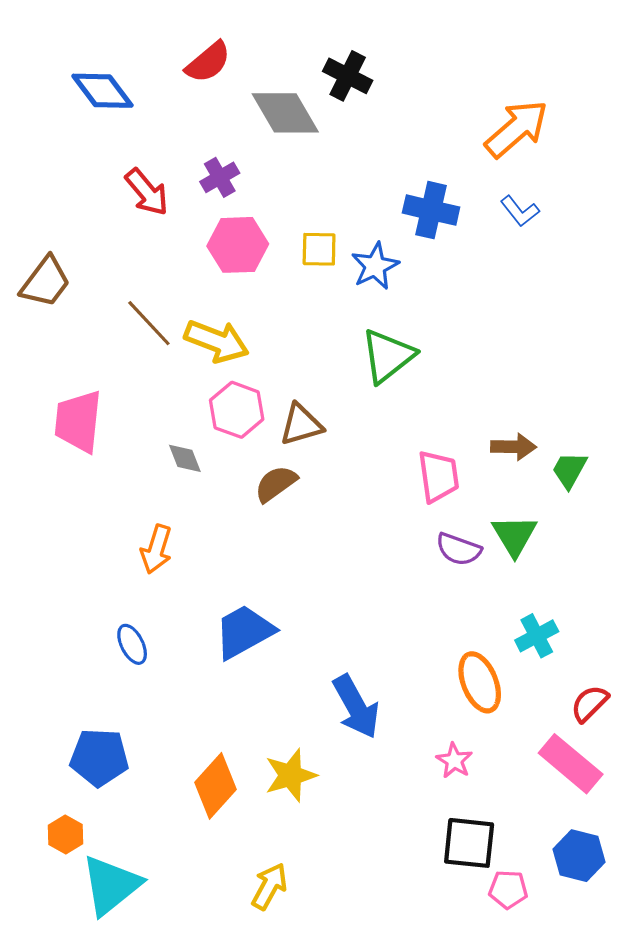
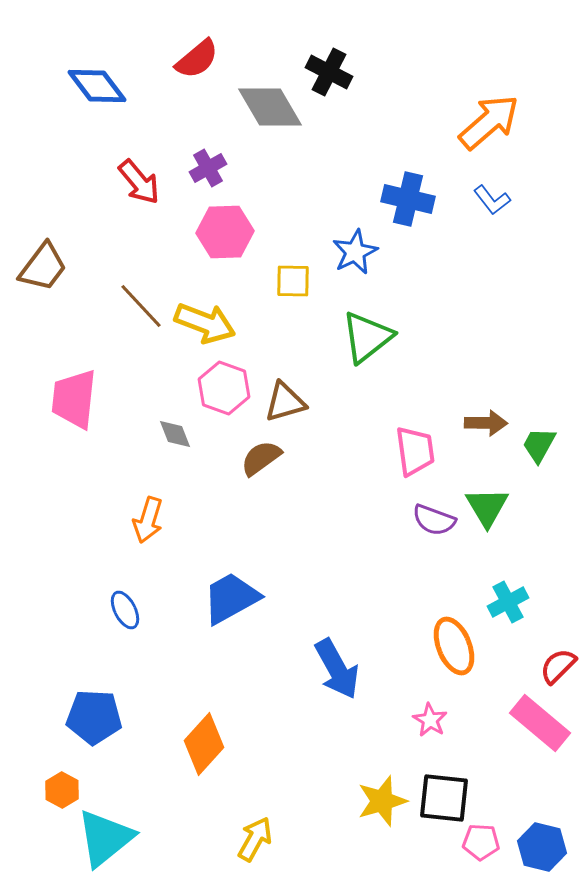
yellow square: (319, 249) -> (293, 281), moved
yellow star: (291, 775) -> (382, 801), moved
blue hexagon: (579, 856) -> (542, 847), moved

